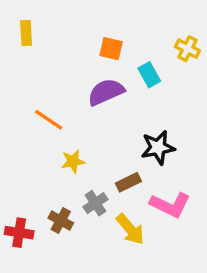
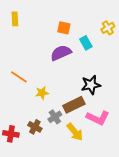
yellow cross: (187, 49) -> (108, 28), turned 32
orange line: (49, 120) -> (19, 77), moved
brown rectangle: (128, 182) -> (74, 105), size x1.5

